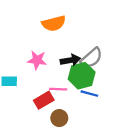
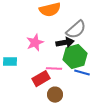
gray semicircle: (92, 58) -> (76, 30), moved
pink star: (37, 60) -> (35, 43), turned -30

